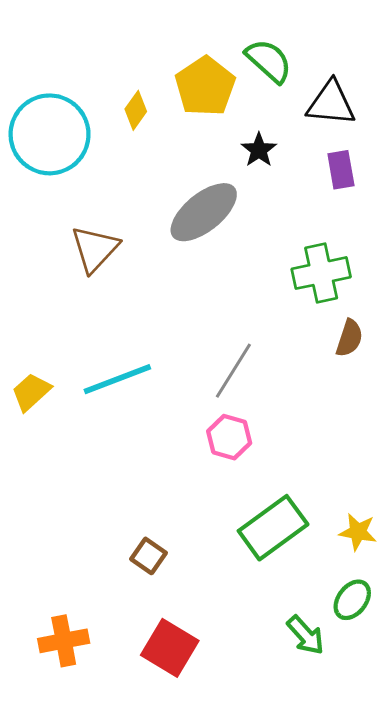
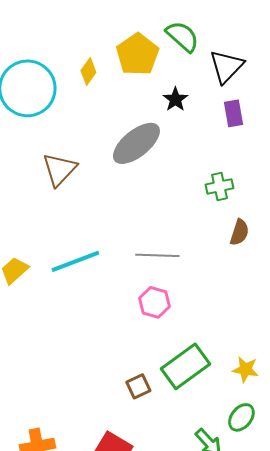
black triangle: (331, 103) -> (226, 66), turned -51
green cross: (321, 273) -> (219, 186), size x0.7
gray line: (233, 371) -> (157, 255), turned 60
brown square: (149, 556) -> (138, 386), moved, turned 30

